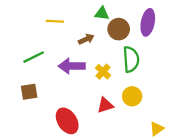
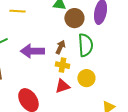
brown arrow: (86, 39) -> (60, 47), moved, turned -40
yellow cross: (103, 72) -> (62, 65), moved, turned -32

